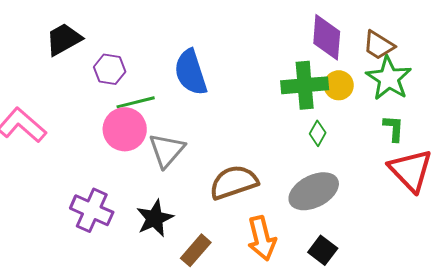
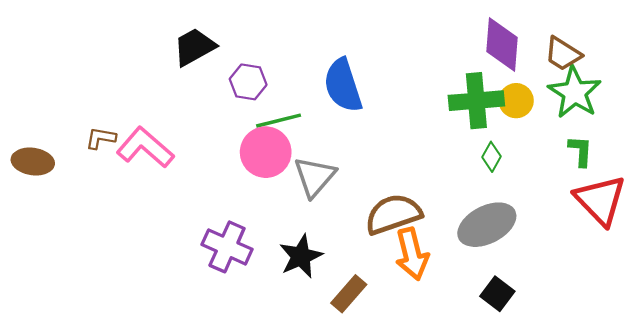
orange arrow: (262, 238) -> (412, 254), moved

